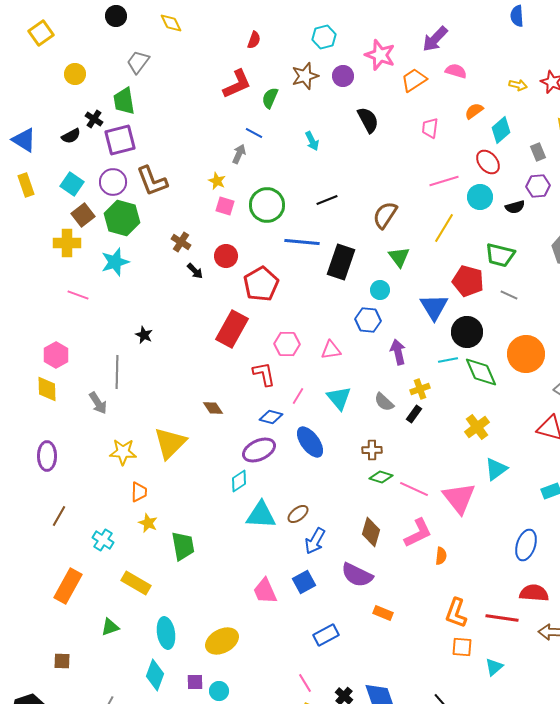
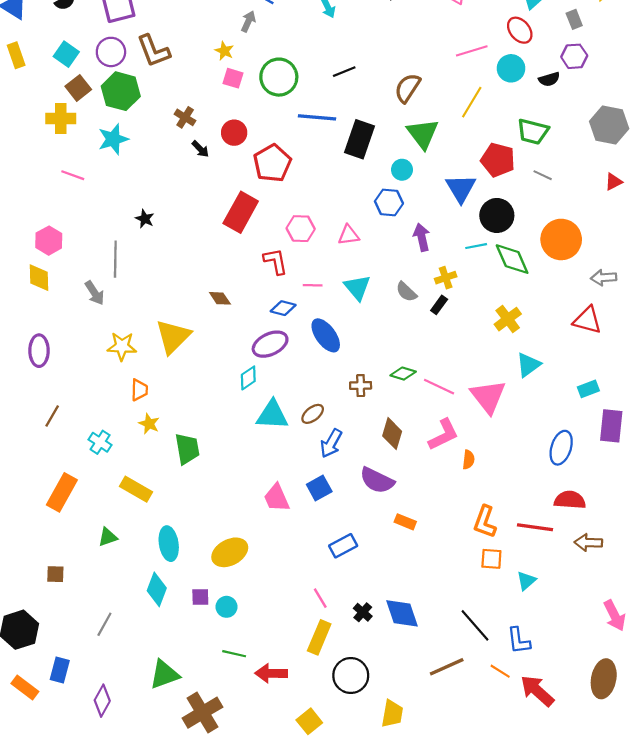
green triangle: (399, 257) -> (423, 134), size x1.4
pink line: (298, 396) -> (313, 285), turned 60
brown cross: (372, 450) -> (361, 386), moved

